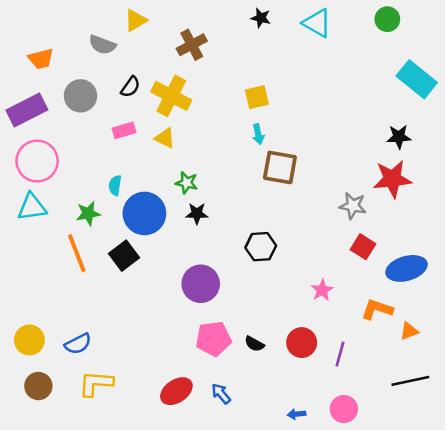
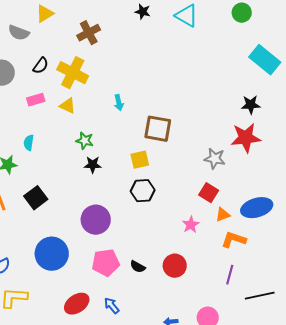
yellow square: (257, 97) -> (140, 160), moved
cyan arrow: (258, 134) -> (119, 103), moved
blue circle: (144, 213) -> (52, 254), moved
red square: (363, 247) -> (209, 193), moved
orange triangle: (409, 331) -> (223, 215), moved
purple line: (340, 354) -> (230, 275), moved

